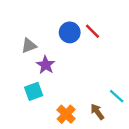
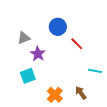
red line: (93, 31) -> (77, 44), moved
cyan line: (117, 96) -> (95, 71), moved, turned -32

